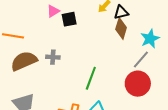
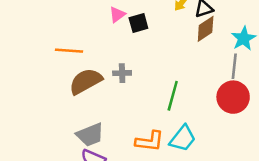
brown diamond: (121, 28) -> (206, 29), turned 45
gray line: (141, 60) -> (234, 66), turned -30

